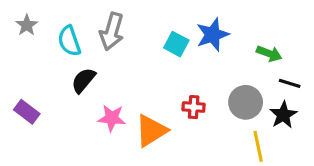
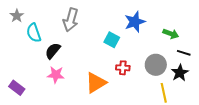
cyan semicircle: (69, 41) -> (34, 33), moved
cyan square: (176, 44) -> (112, 40), moved
purple rectangle: (27, 112) -> (17, 88), moved
pink star: (112, 118) -> (56, 75), moved

